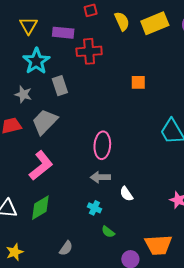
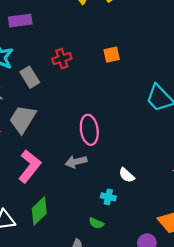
red cross: (89, 51) -> (62, 59), moved, size x0.7
gray arrow: (100, 177) -> (76, 162), moved
cyan cross: (94, 208) -> (108, 197), moved
green semicircle: (108, 232) -> (96, 223), moved

